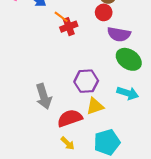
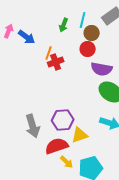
orange line: (61, 17) -> (49, 53), turned 72
purple hexagon: (86, 81) -> (63, 120), moved
yellow arrow: (68, 143) -> (67, 162), moved

